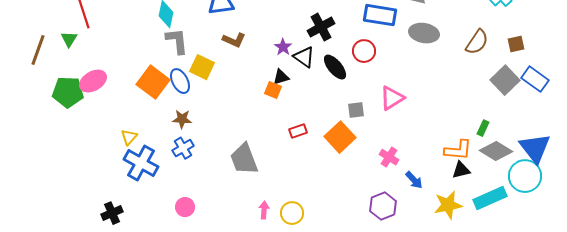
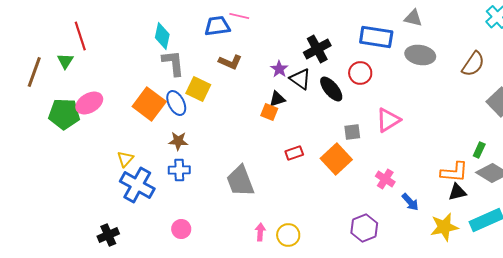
blue cross: (183, 148) -> (179, 170), turned 30
purple hexagon: (383, 206) -> (364, 228), moved

